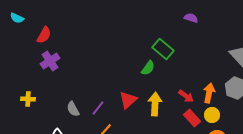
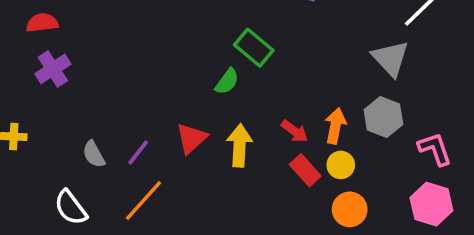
red semicircle: (44, 35) -> (42, 23), turned -126

